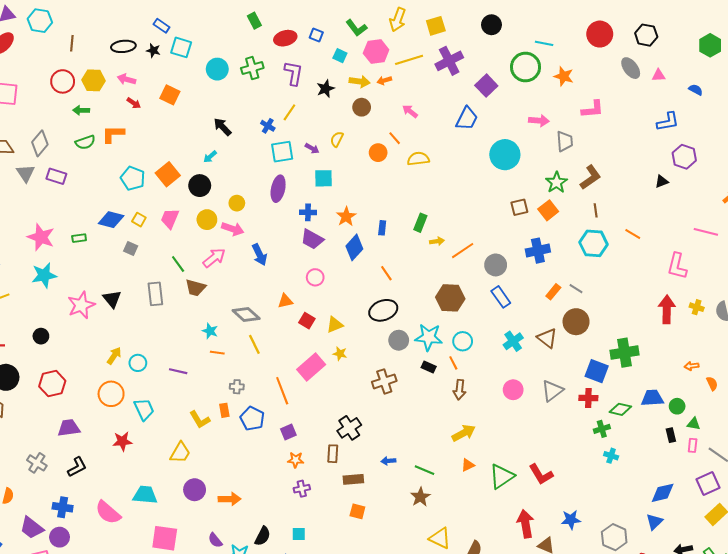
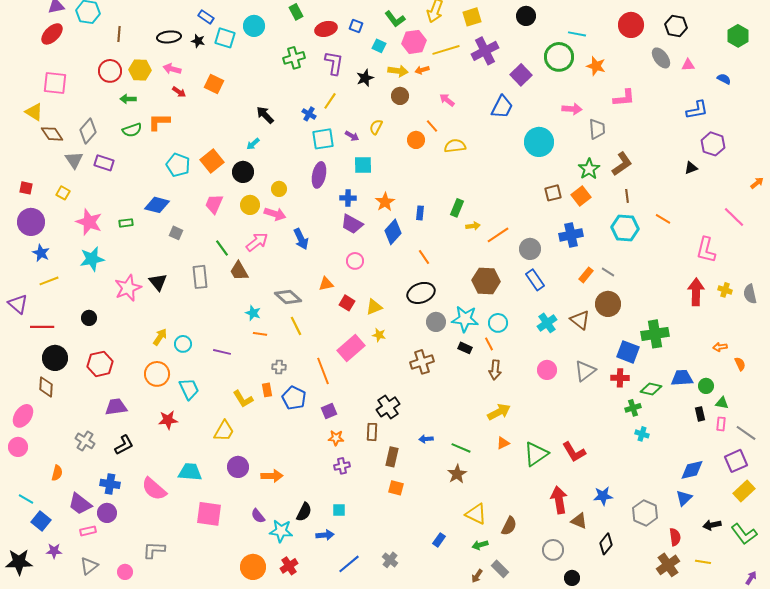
cyan circle: (217, 69) -> (254, 26), moved
yellow square: (139, 220) -> (63, 193), moved
pink line: (706, 232) -> (734, 217), turned 30
brown trapezoid: (196, 288) -> (239, 271), turned 45
brown rectangle: (353, 479) -> (392, 457), turned -72

